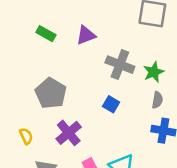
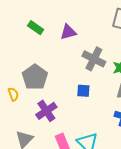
blue square: (111, 104) -> (83, 91), turned -32
yellow semicircle: (26, 136) -> (13, 94), moved

